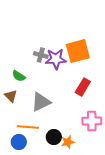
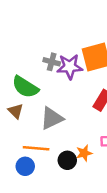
green semicircle: (19, 76) -> (25, 87), size x1.6
orange star: (68, 142) -> (84, 153), moved

